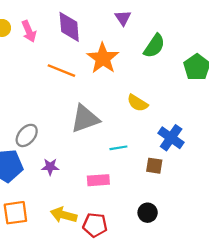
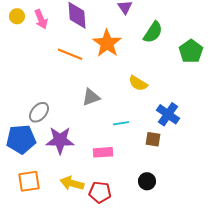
gray triangle: (85, 119) -> (91, 97), size x0.7
purple star: (50, 167) -> (60, 140), size x1.8

